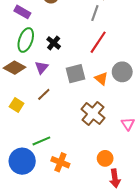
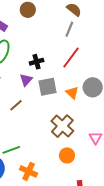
black cross: (54, 43) -> (37, 62), moved, turned 32
purple triangle: (42, 67) -> (26, 80), moved
orange circle: (105, 158) -> (67, 155), moved

